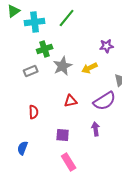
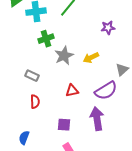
purple star: (107, 46) -> (108, 28), moved
gray rectangle: (31, 71) -> (32, 76), moved, turned 48
purple arrow: (96, 129) -> (97, 119), size x1.6

